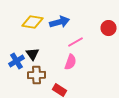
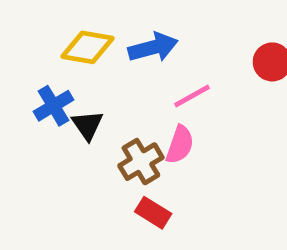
blue cross: (16, 61) -> (53, 106), moved
brown cross: (36, 75) -> (141, 162), moved, turned -30

